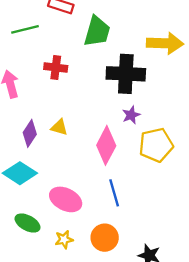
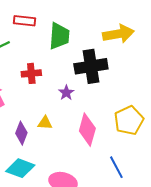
purple star: (131, 115) -> (66, 93), moved
blue line: (114, 193) -> (116, 167), moved

